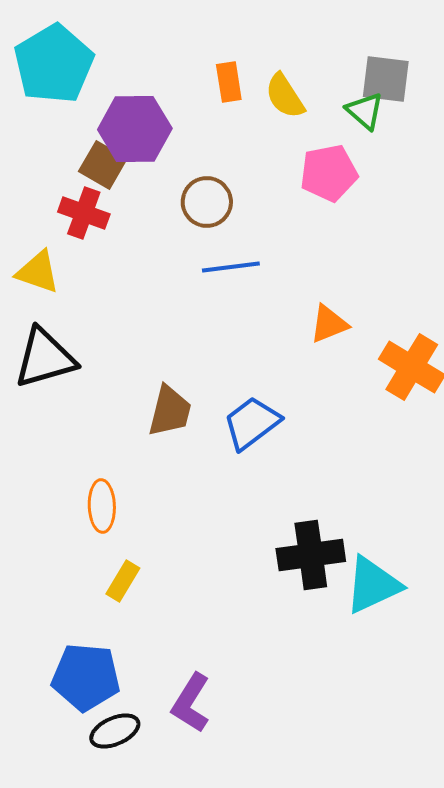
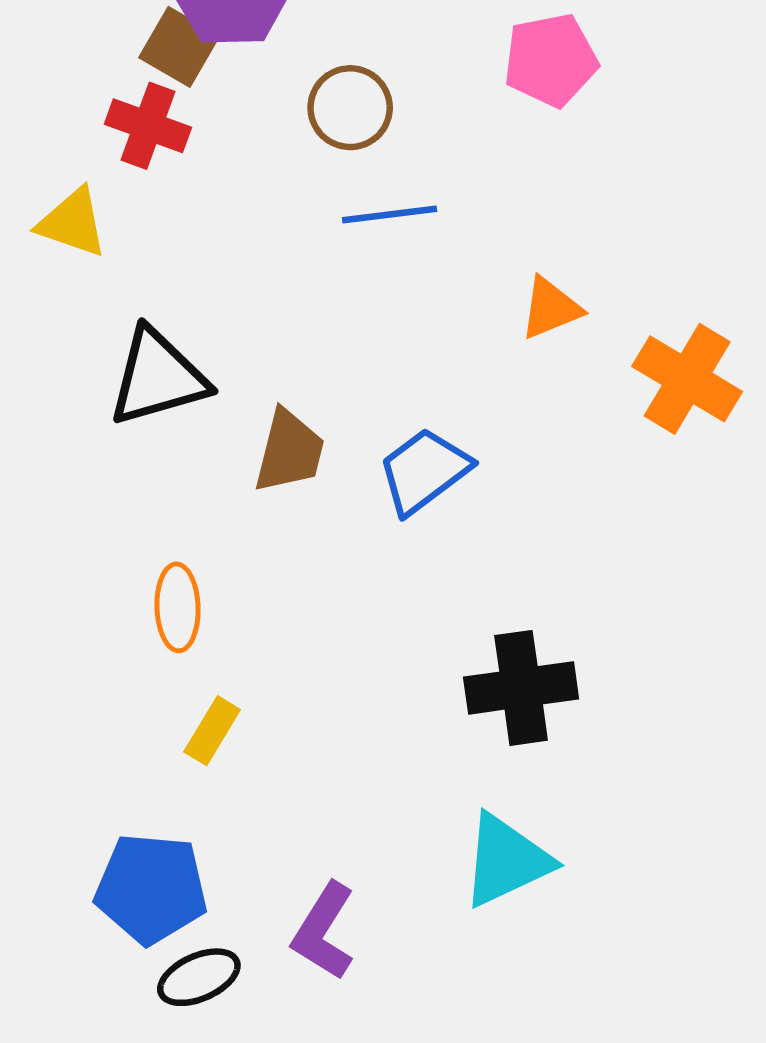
black triangle: (45, 358) -> (158, 377), moved
cyan triangle: (373, 585) -> (506, 861), moved

